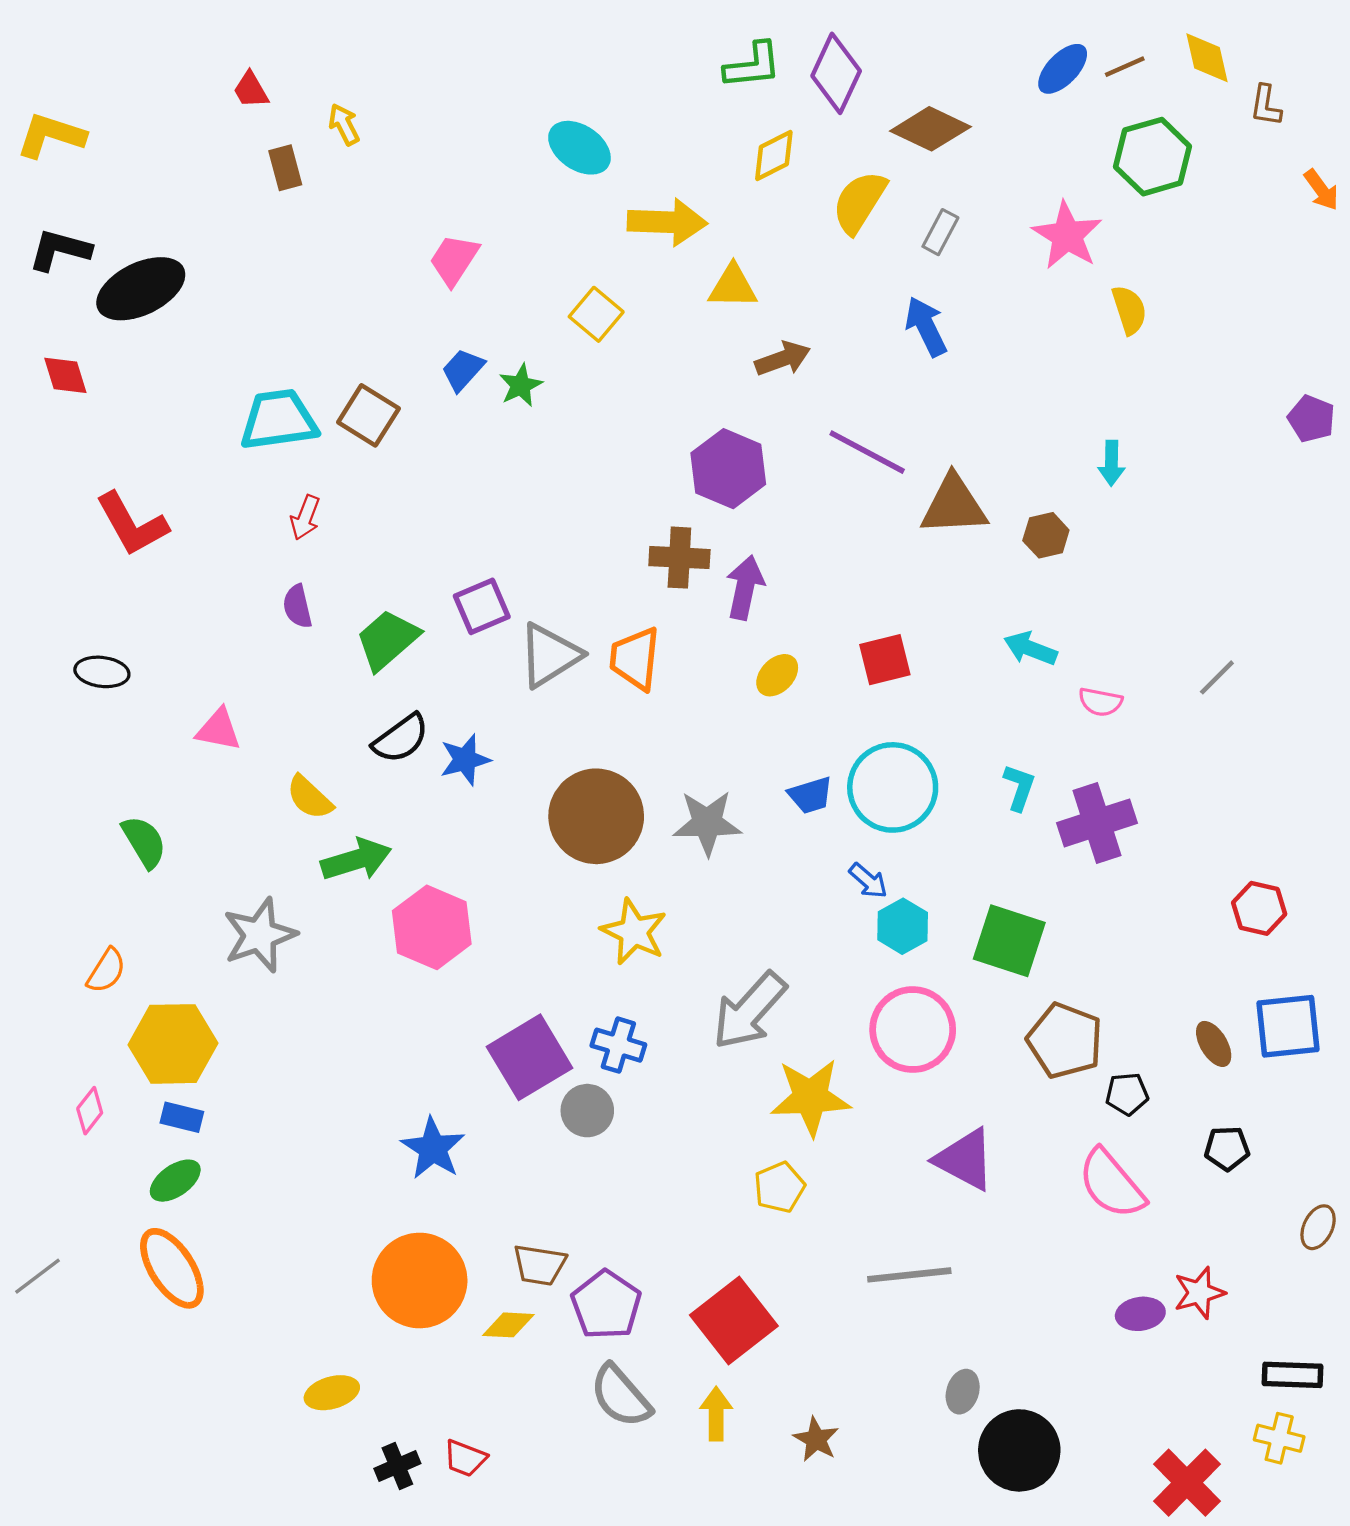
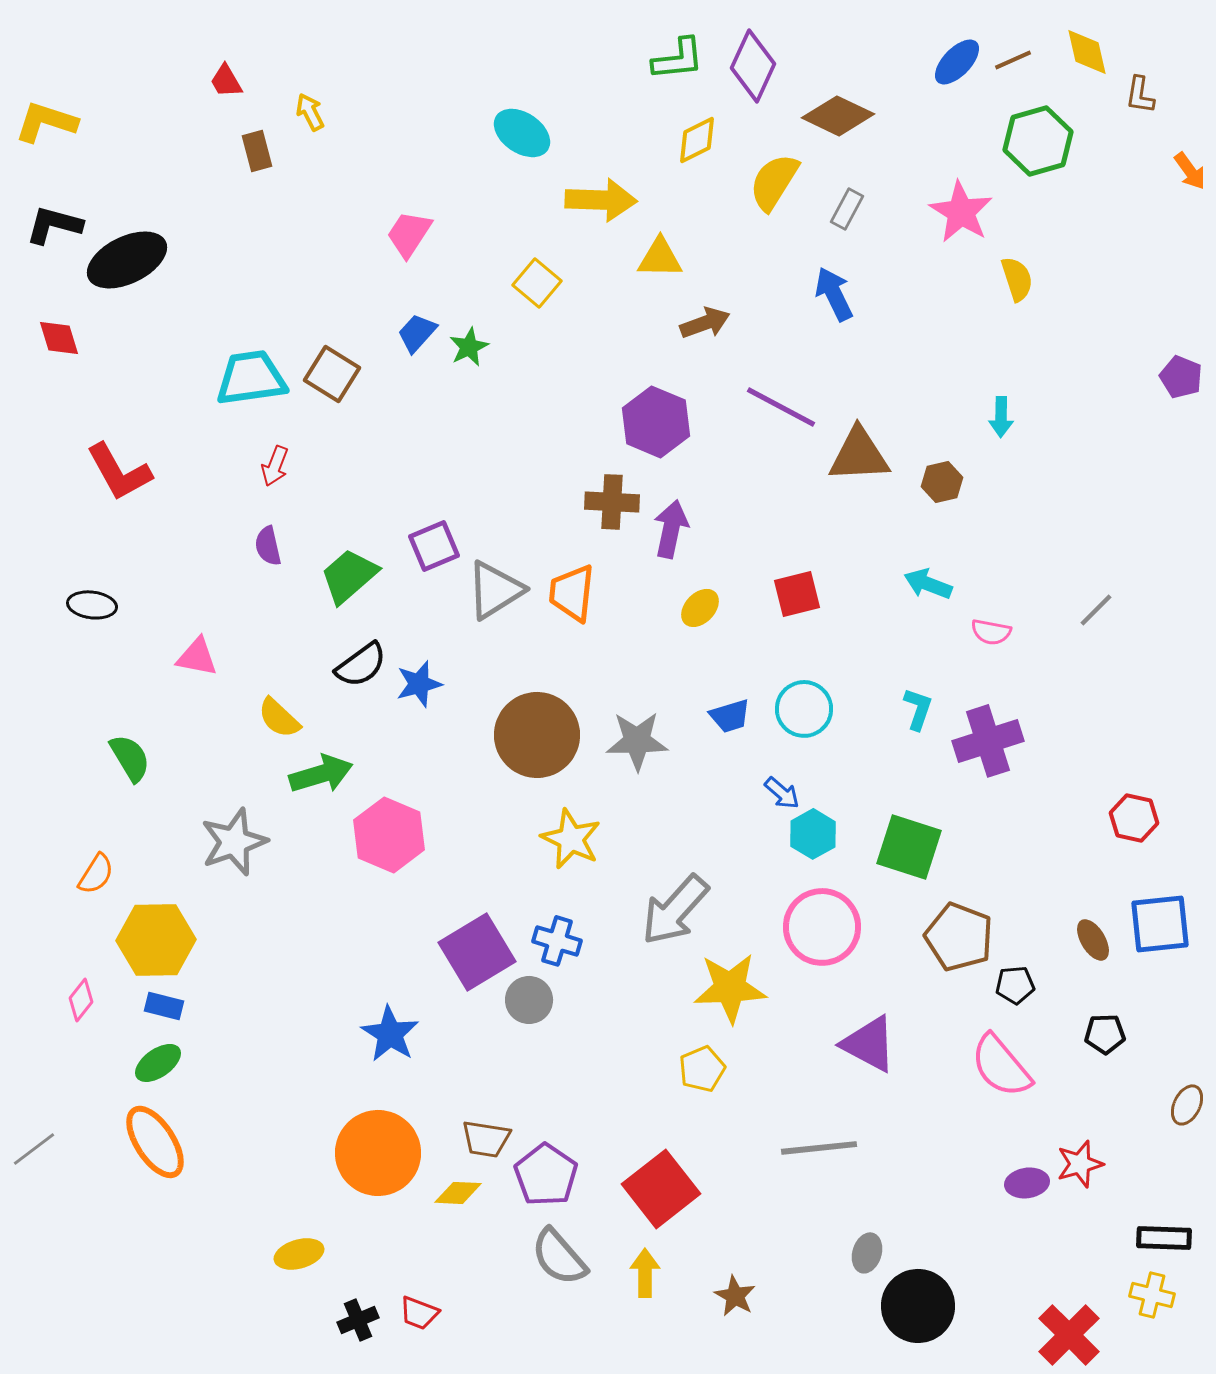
cyan circle: (893, 787) -> (804, 709), size x0.7

